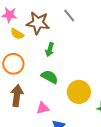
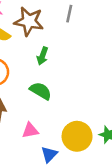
gray line: (69, 16) -> (69, 14), turned 48
yellow circle: (79, 92) -> (77, 136), moved

